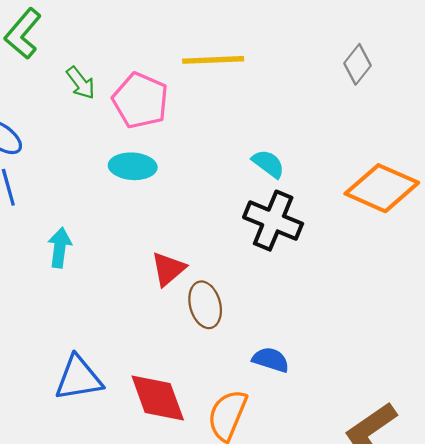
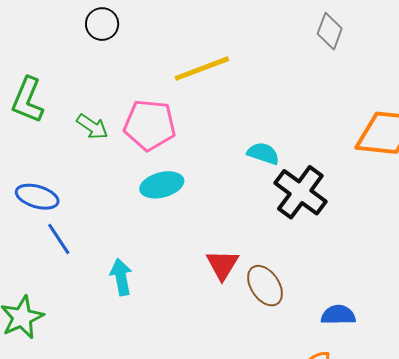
cyan semicircle: (268, 164) -> (263, 153), moved
black cross: (273, 221) -> (300, 192), turned 32

